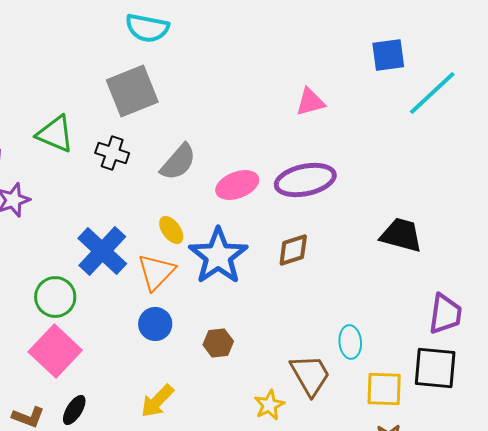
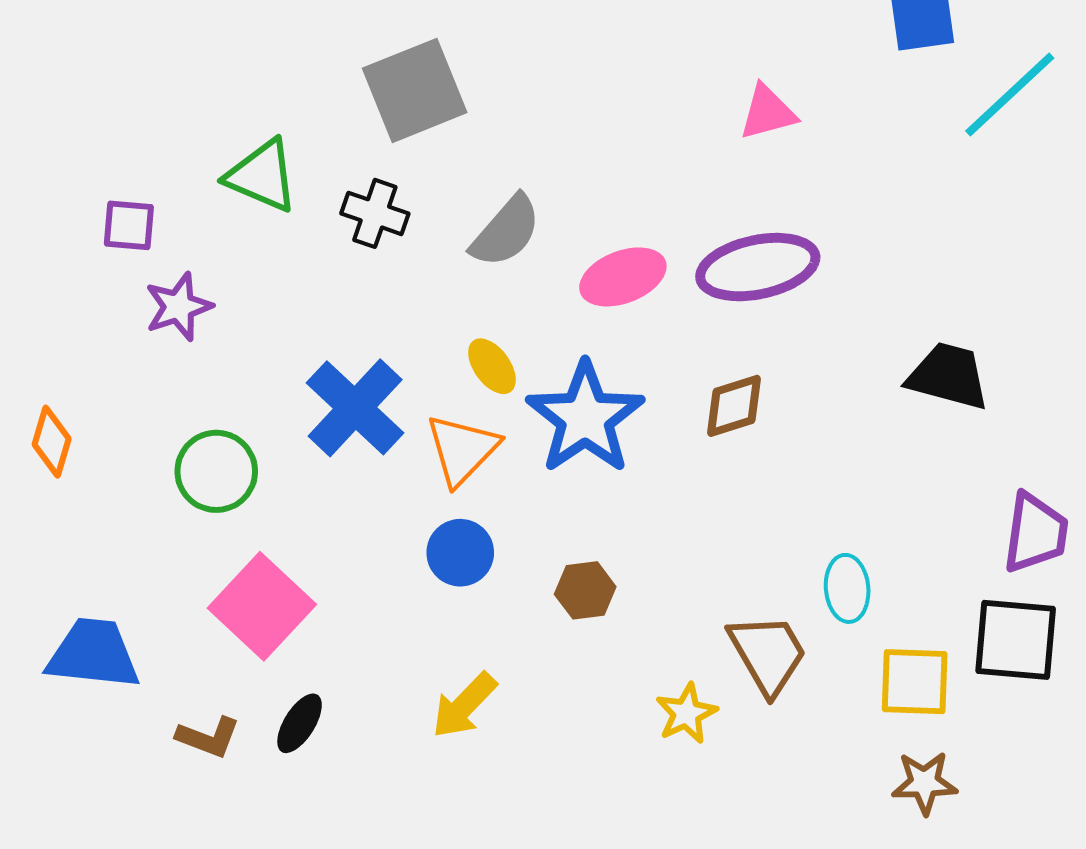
green circle: (55, 297) -> (216, 471), moved

